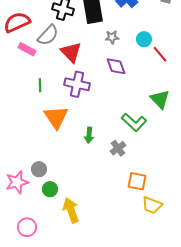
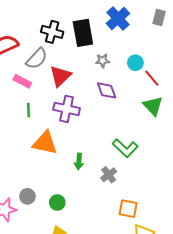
pink rectangle: (27, 49) -> (22, 81), moved
red triangle: (71, 52) -> (60, 76), turned 30
green triangle: (160, 99) -> (153, 106), moved
orange triangle: (56, 117) -> (45, 143), turned -44
green circle: (50, 189) -> (57, 203), moved

